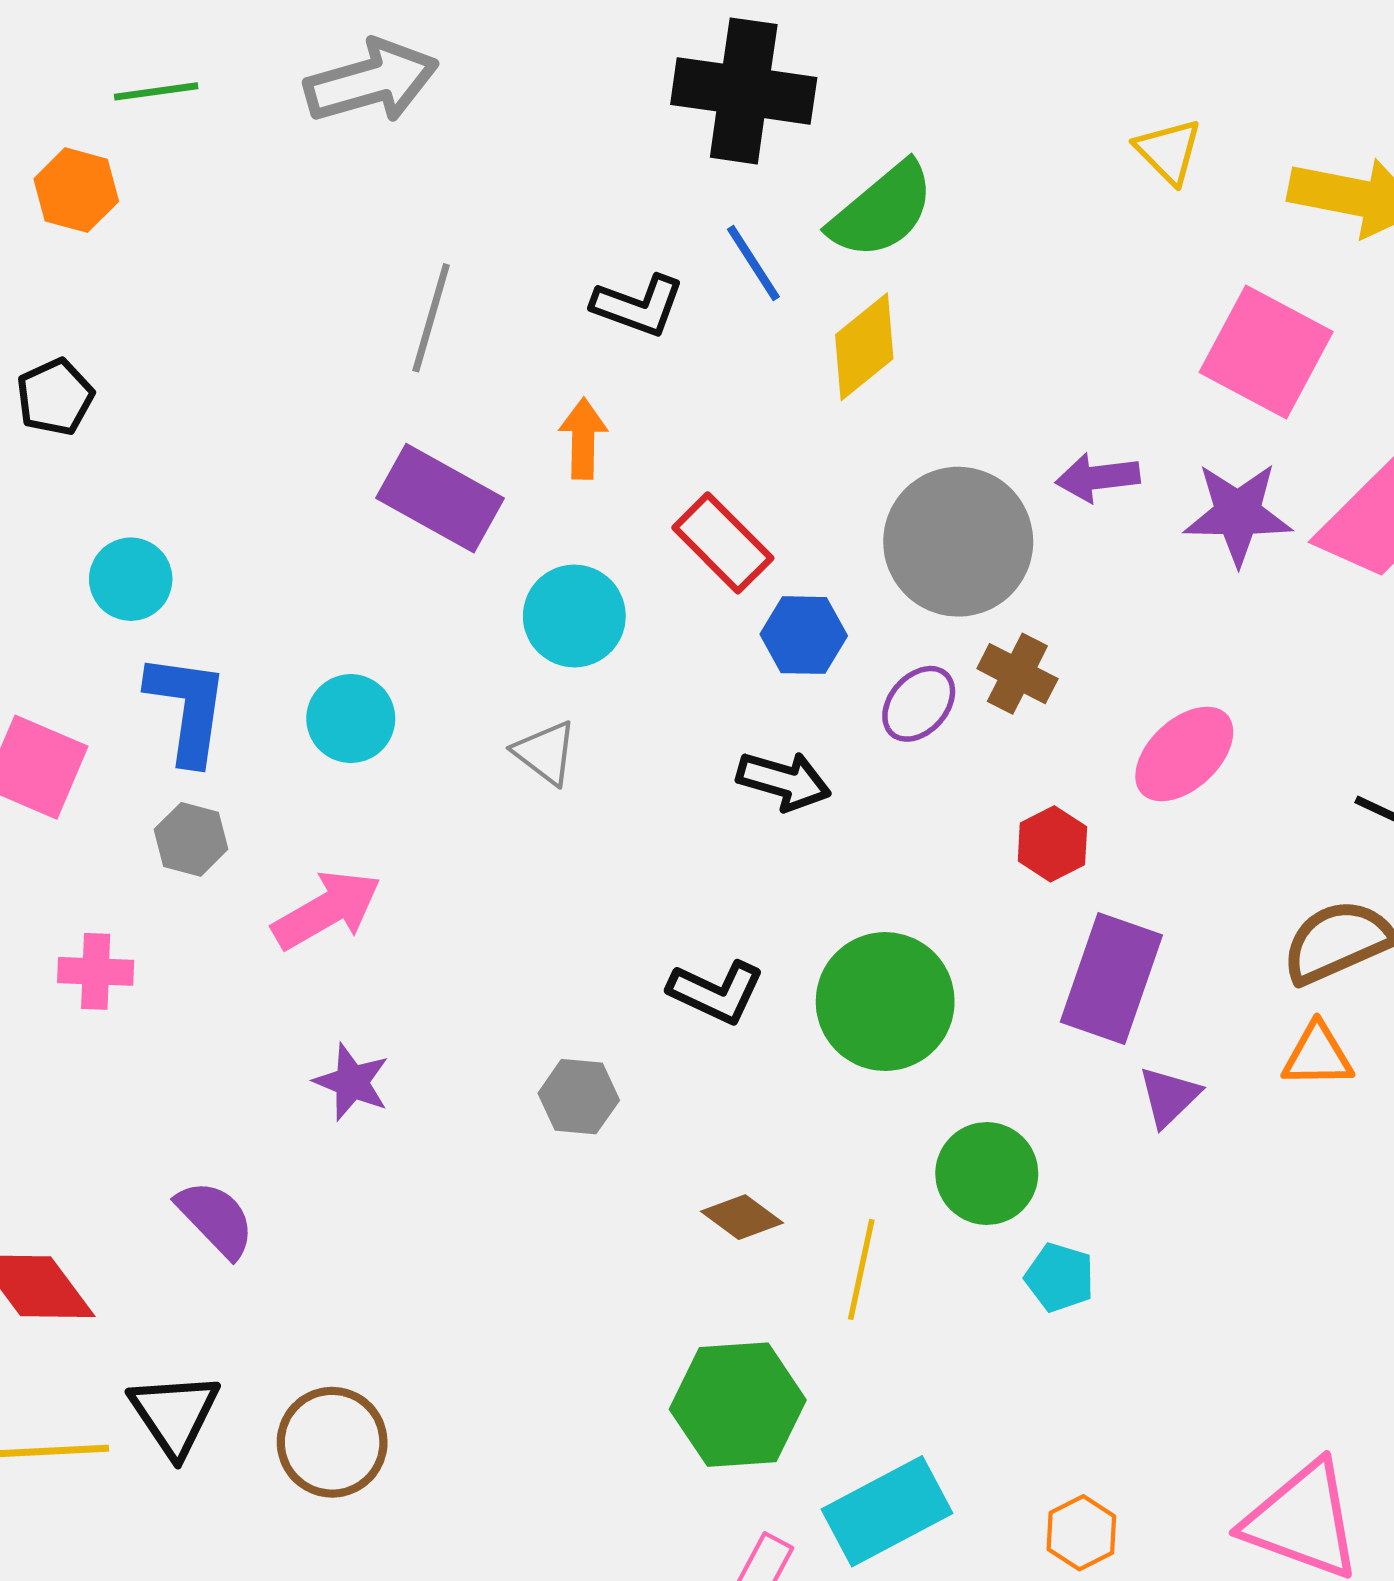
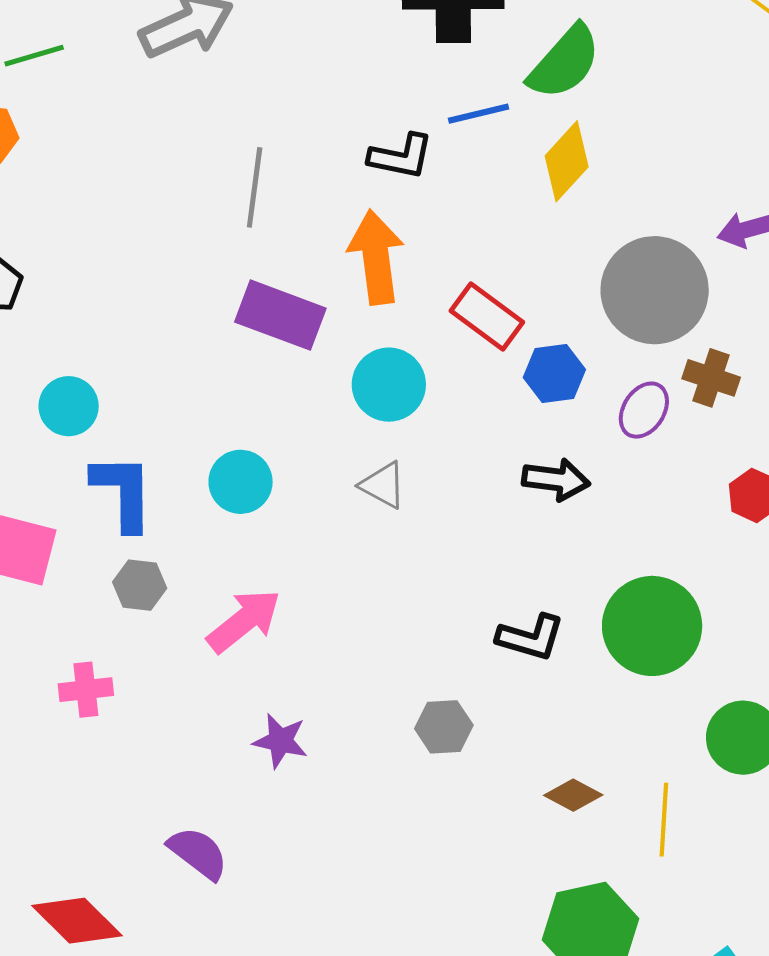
blue line: (753, 263) -> (478, 114), turned -62
orange arrow: (583, 439) -> (376, 257), size x1.6

